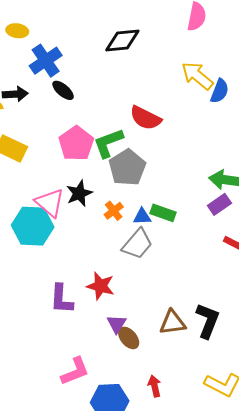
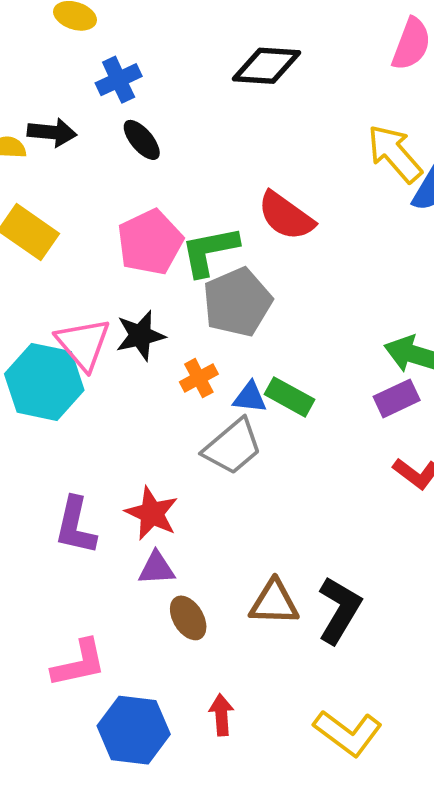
blue cross: (46, 61) -> (119, 80), size x0.7
purple triangle: (117, 324) -> (157, 568), moved, turned 45

